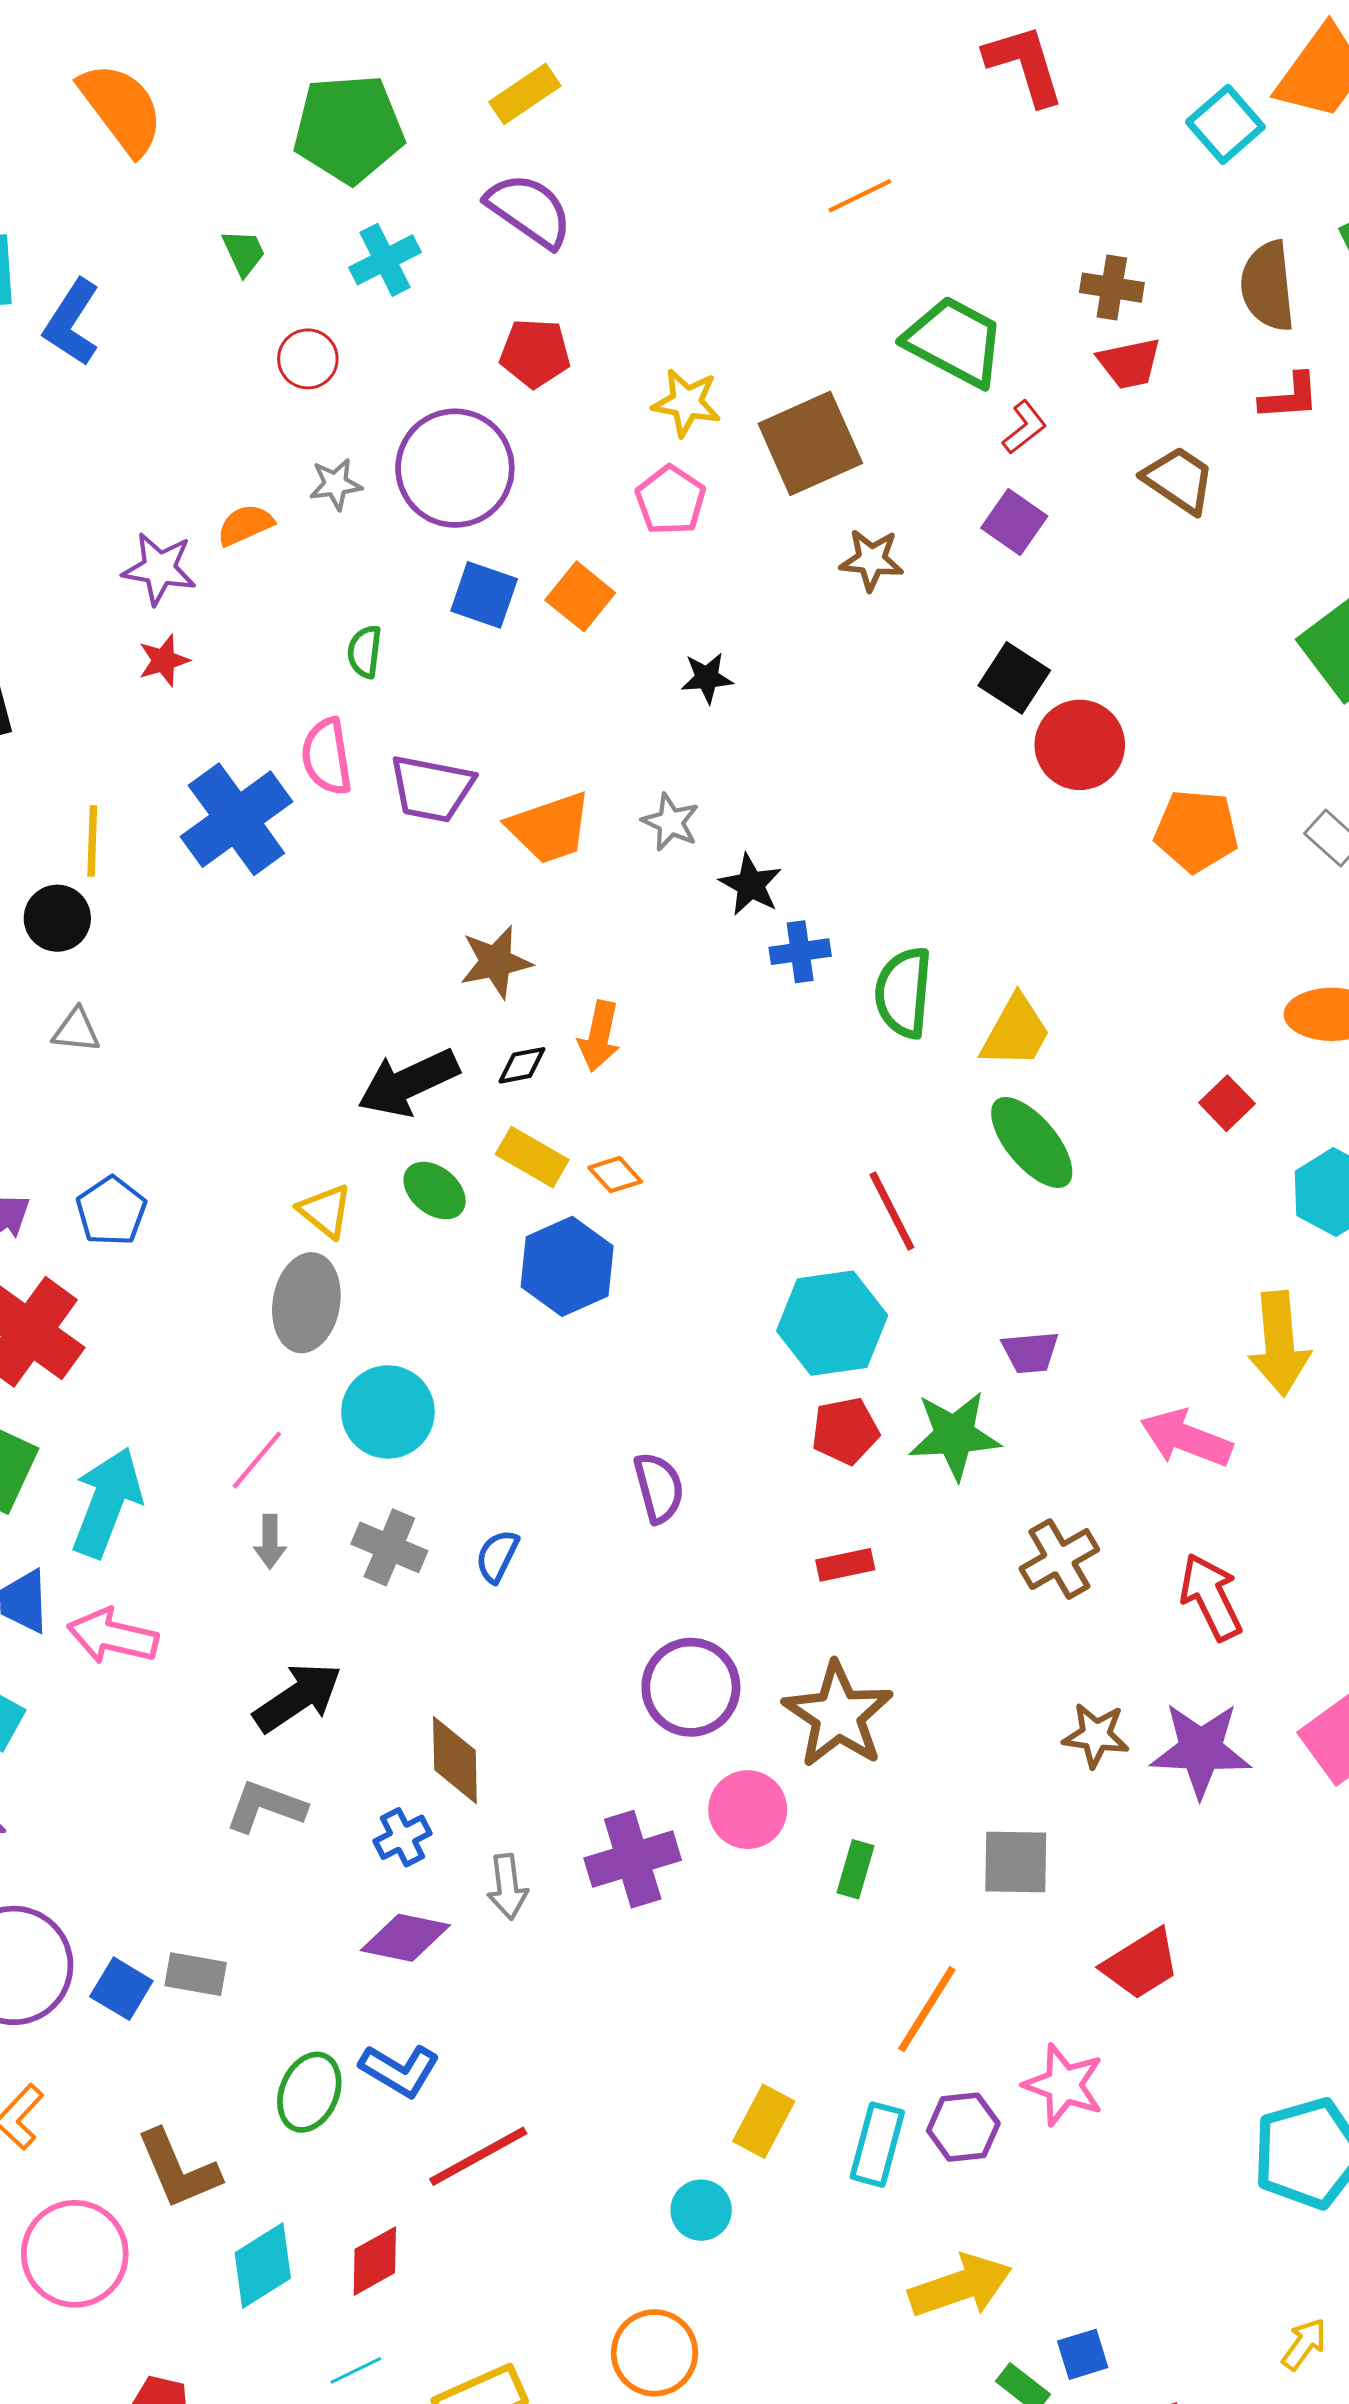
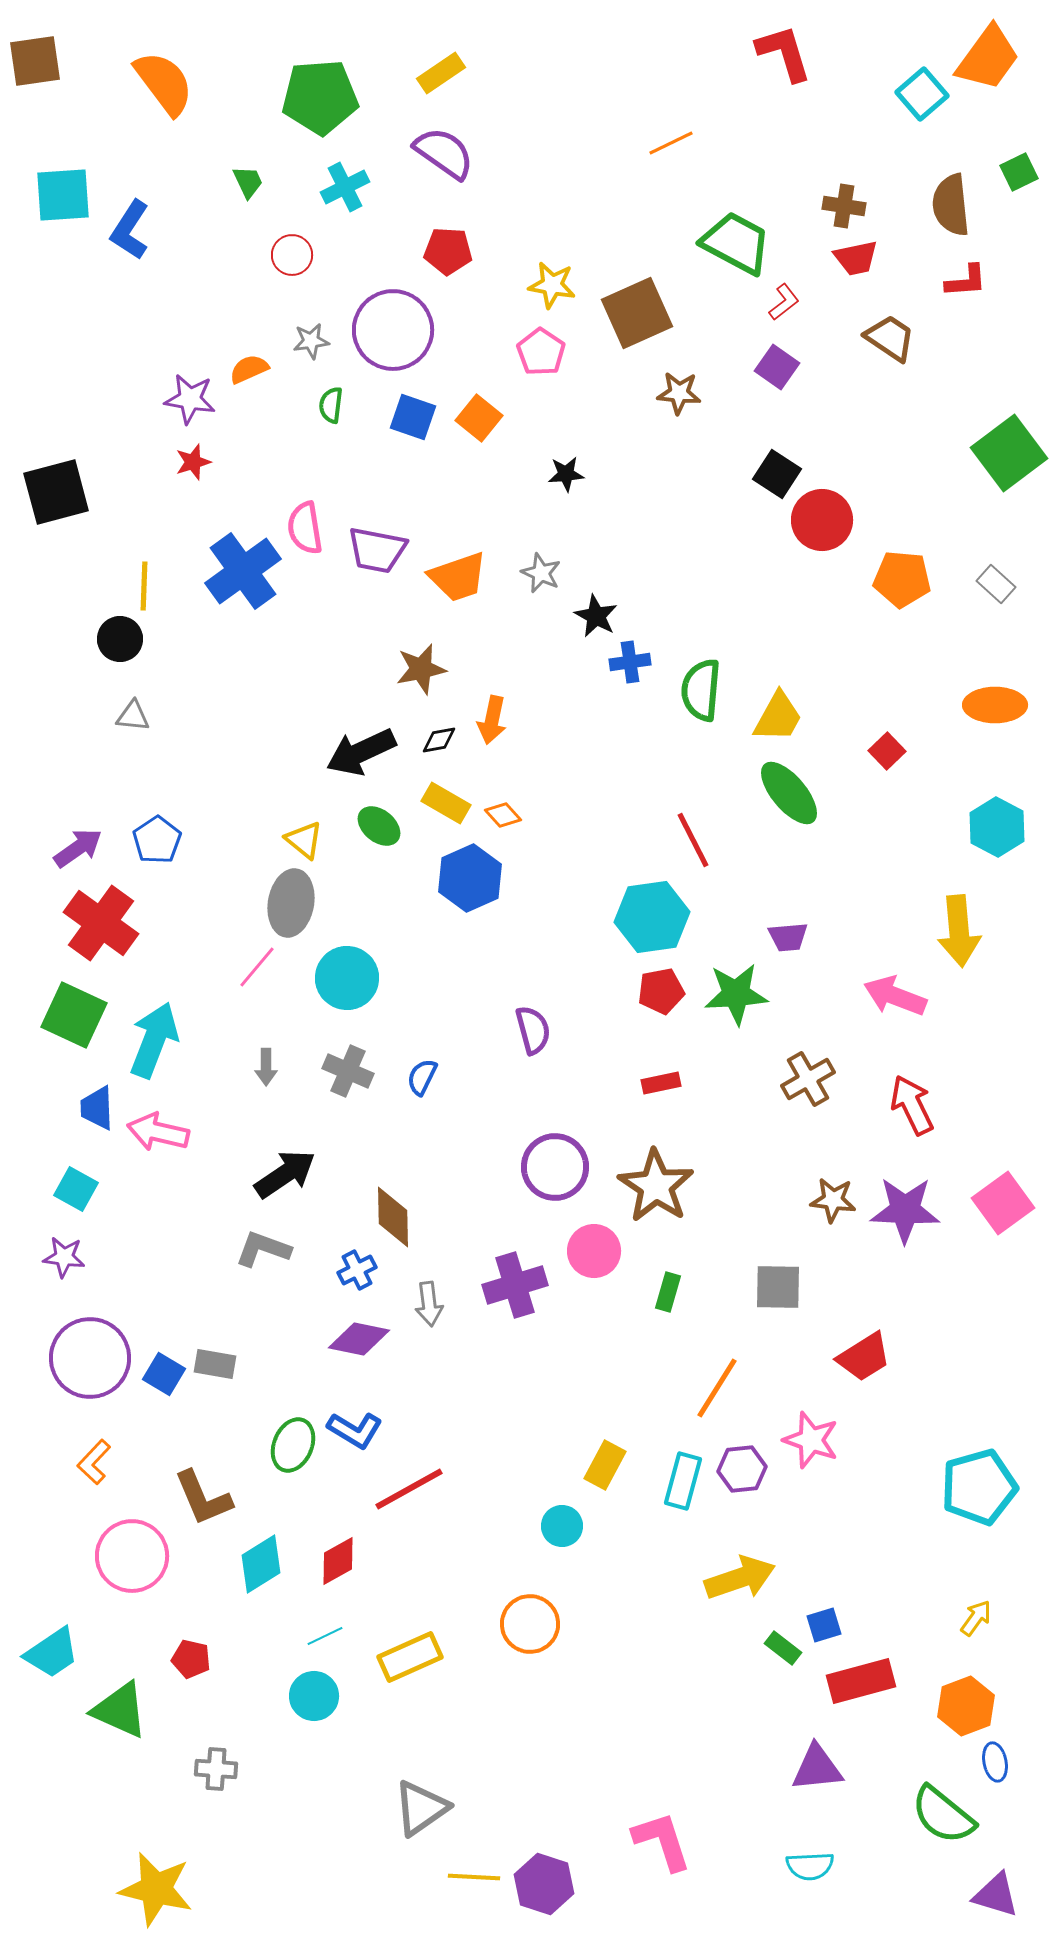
green semicircle: (365, 652) -> (331, 405), moved
red square: (1227, 1103) -> (887, 751), moved
pink line: (257, 1460) -> (257, 967), moved

